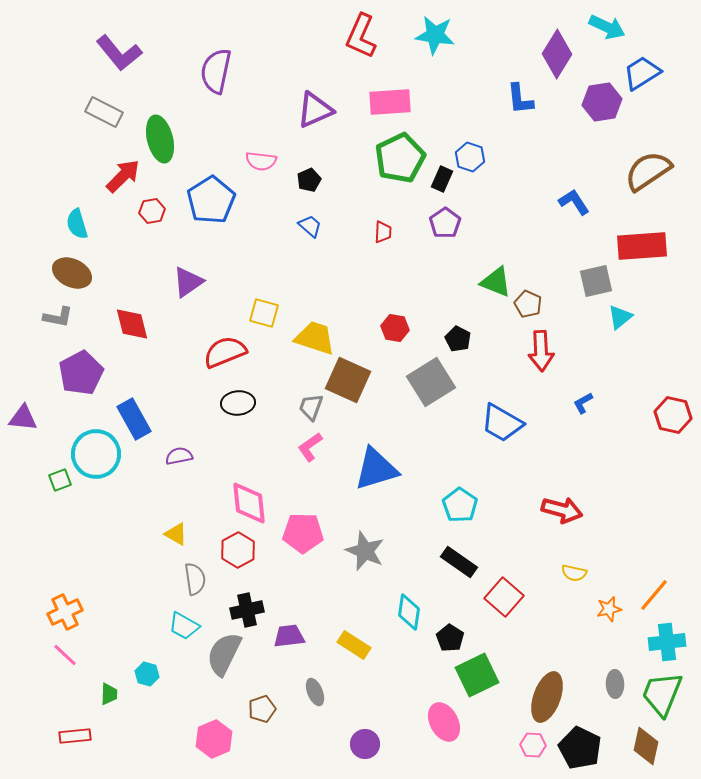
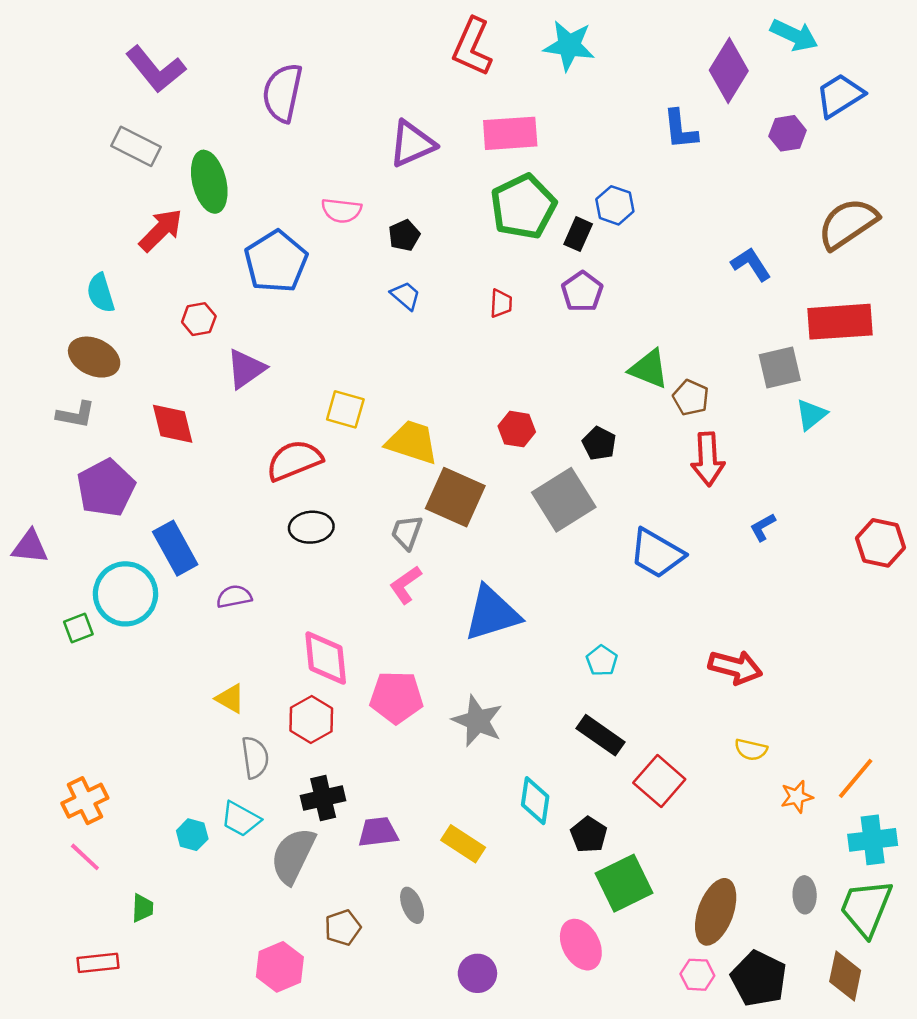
purple hexagon: (602, 102) -> (788, 133), size x0.7
red hexagon: (152, 211) -> (199, 319), moved
cyan pentagon: (460, 505) -> (602, 661), size x0.7
cyan hexagon: (147, 674) -> (192, 835), moved

